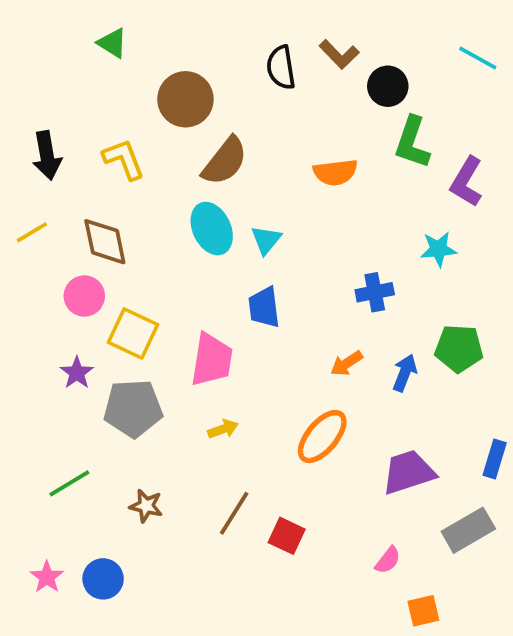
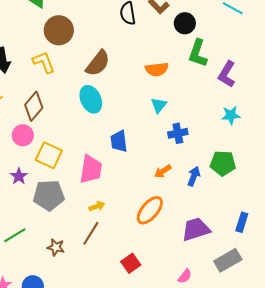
brown circle: (185, 99) -> (59, 30), moved
cyan triangle: (266, 240) -> (159, 105), moved
brown diamond: (105, 242) -> (34, 106), turned 52
cyan star: (438, 249) -> (231, 115), moved
brown line: (234, 513) -> (91, 233), moved
red square: (287, 536) -> (131, 263), turned 30

